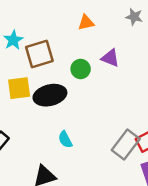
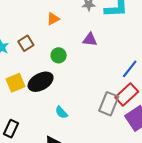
brown square: (39, 54) -> (26, 43), moved, size x0.7
purple triangle: (110, 58) -> (90, 39), moved

